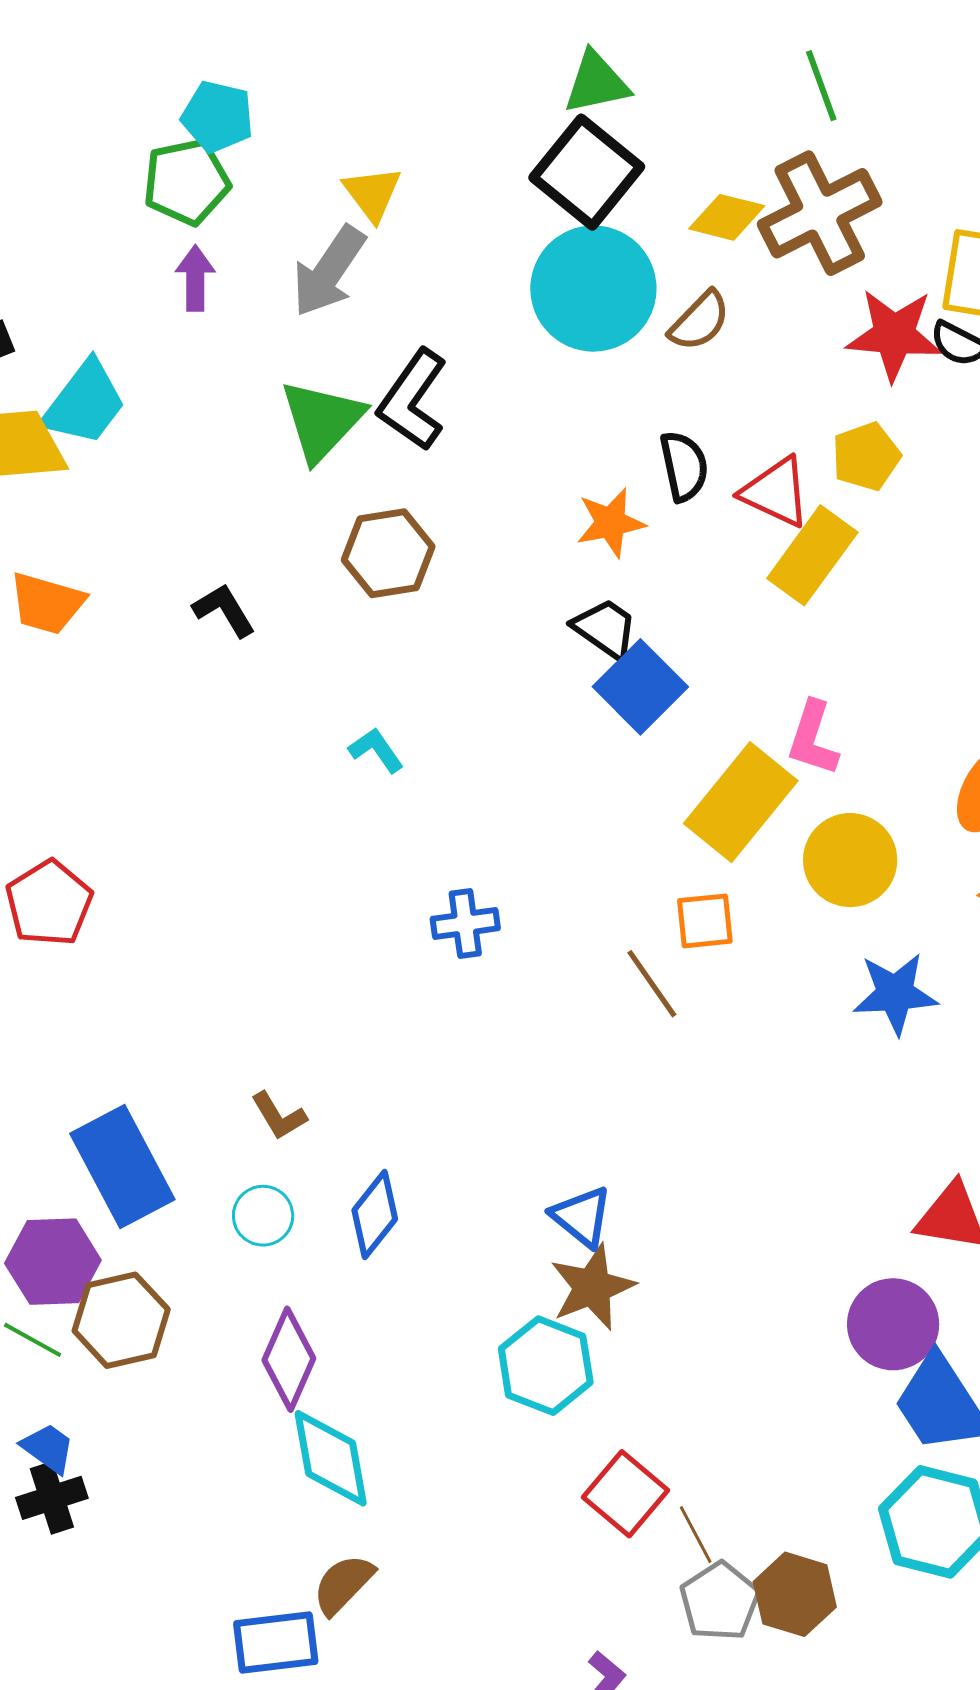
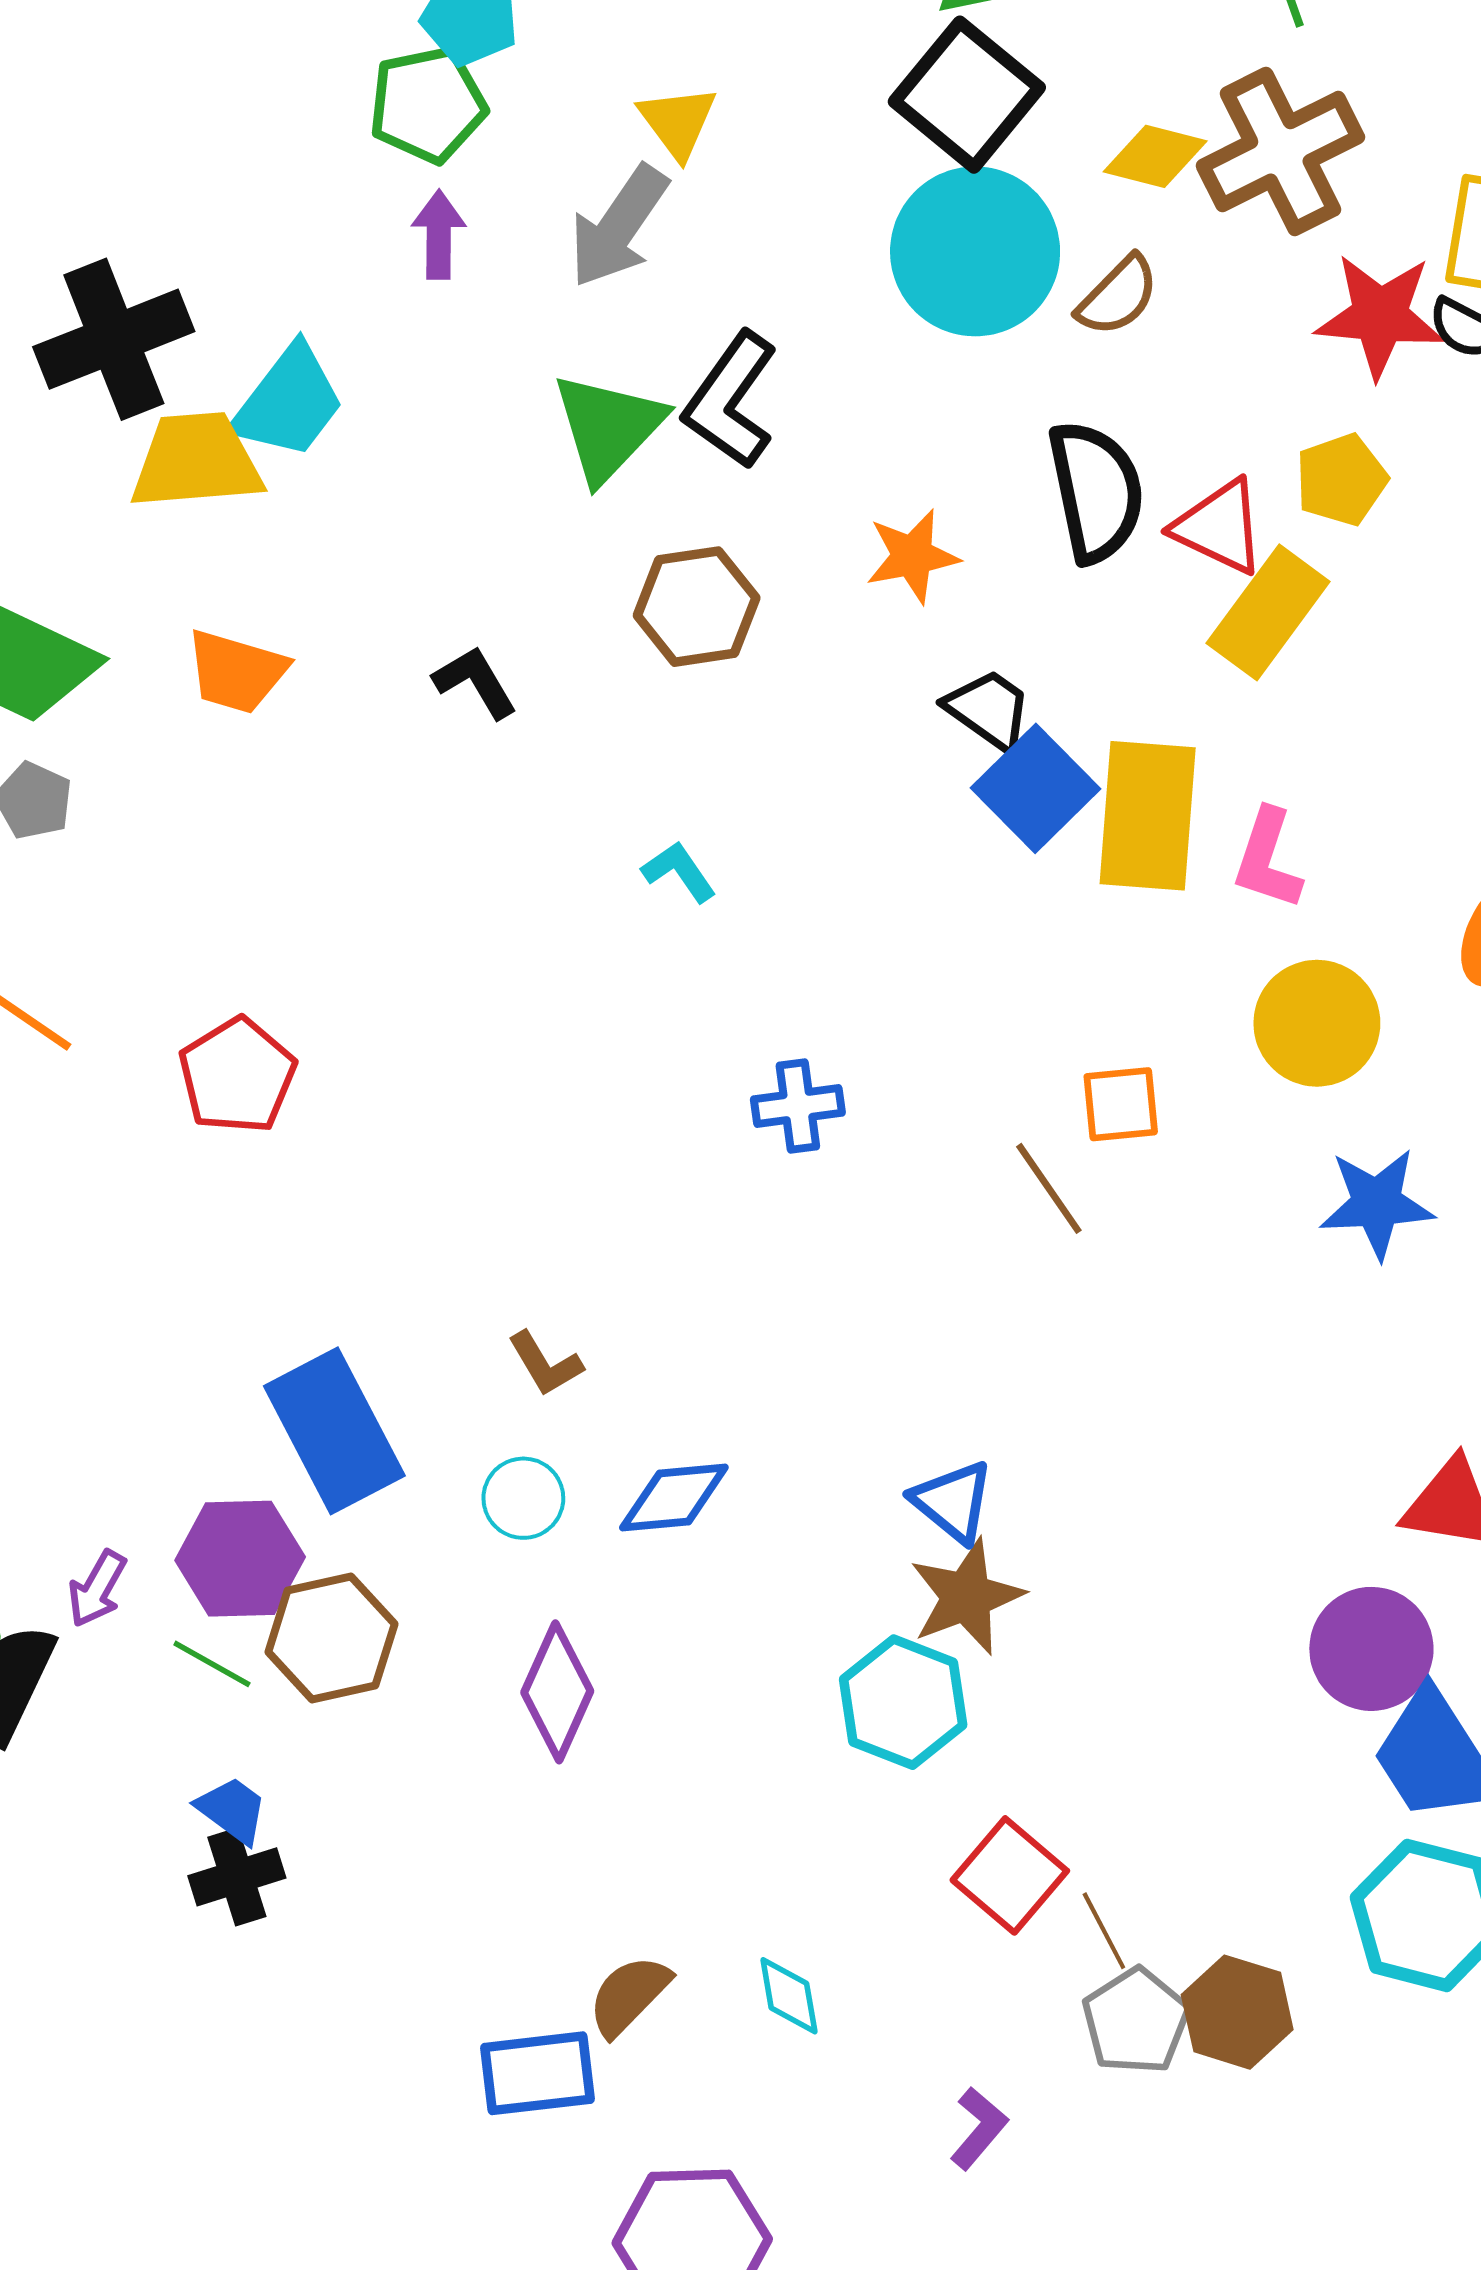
black semicircle: (684, 466) -> (1096, 491), size x1.5
orange star: (611, 523) -> (912, 556), moved
yellow rectangle: (741, 802) -> (1148, 816), moved, turned -35
blue diamond: (375, 1215) -> (674, 1497), turned 46
cyan diamond: (331, 1458) -> (789, 1996), moved, size x0.6

